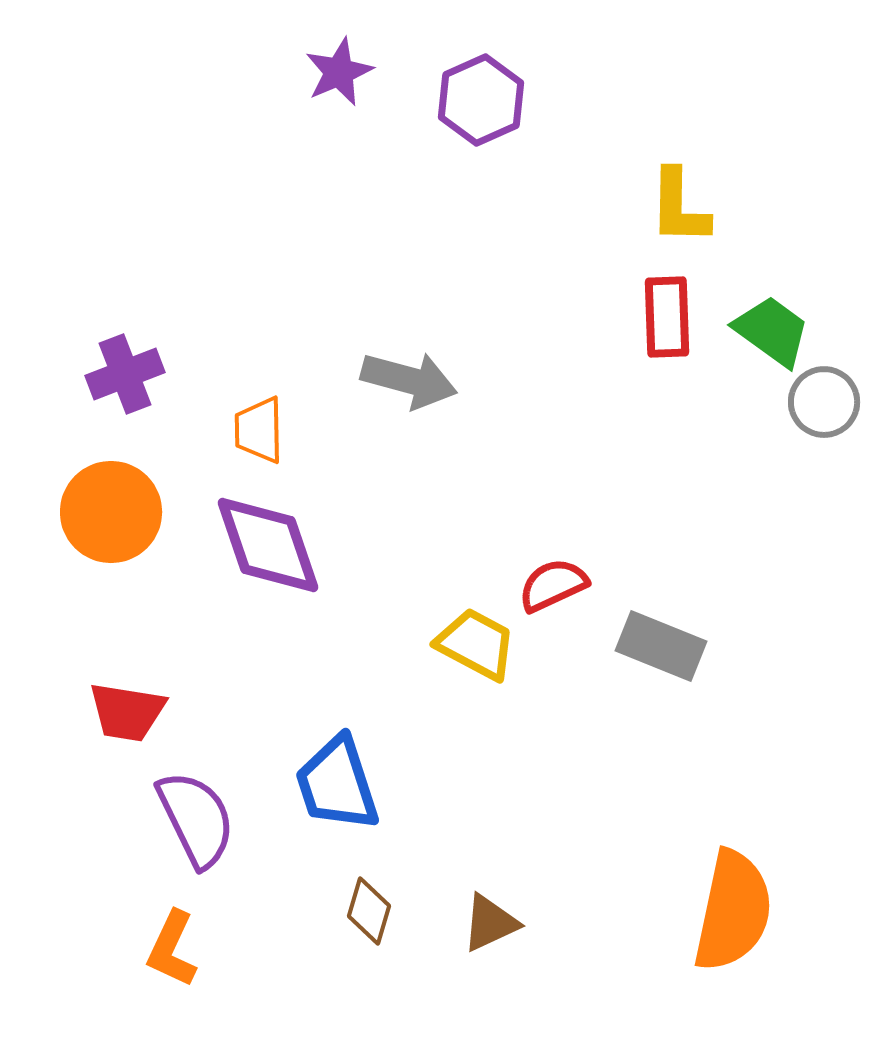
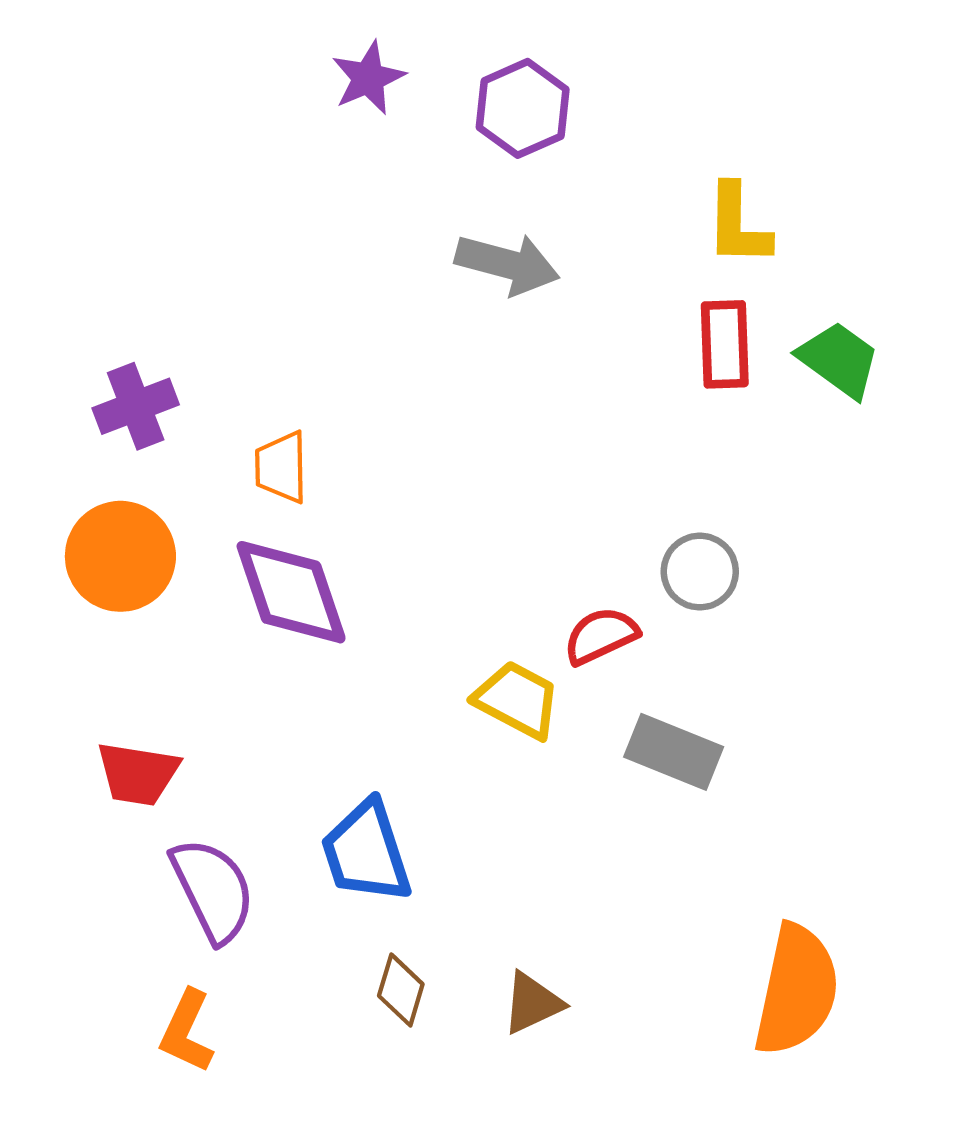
gray arrow: (409, 380) -> (507, 264), moved
gray circle: (824, 402) -> (700, 572), moved
gray rectangle: (661, 646) -> (674, 752), moved

